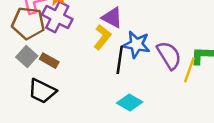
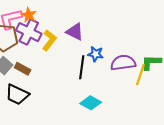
yellow L-shape: (102, 37) -> (49, 40), moved
blue star: (136, 44) -> (96, 54), size x0.7
purple semicircle: (169, 55) -> (123, 63), turned -65

